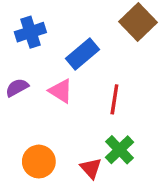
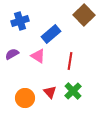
red triangle: (91, 168) -> (50, 92), moved

